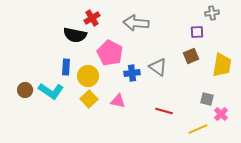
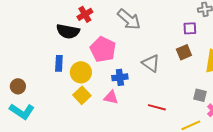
gray arrow: (136, 23) -> (129, 19), turned -145
blue cross: (132, 73) -> (120, 77), moved
cyan L-shape: (51, 91) -> (22, 111), moved

